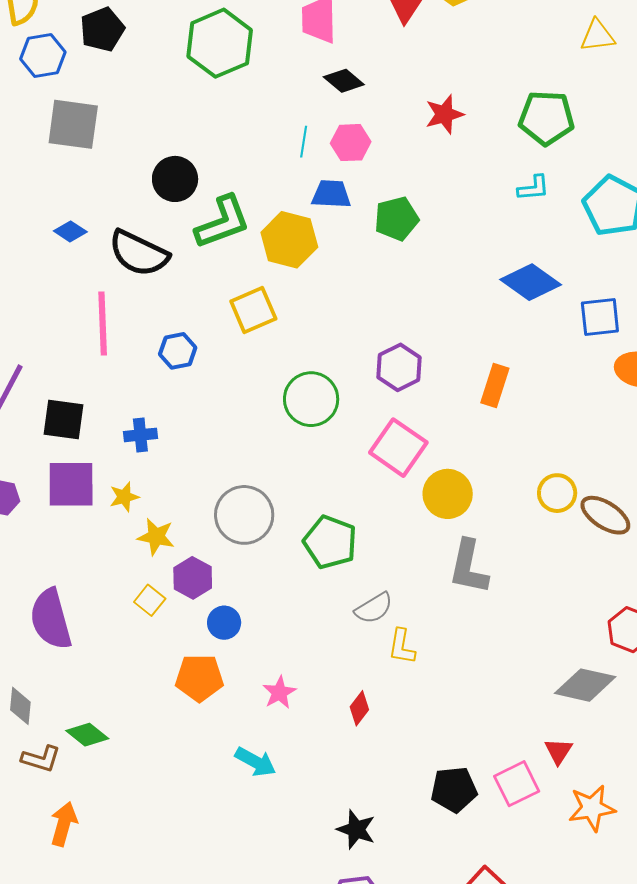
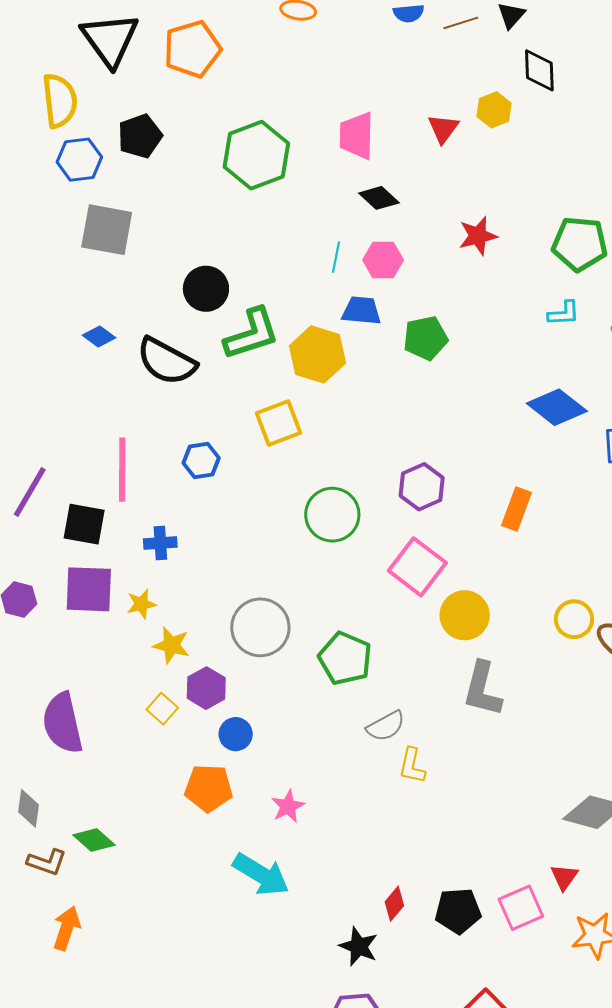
pink line: (103, 323) -> (122, 470), moved
red diamond: (359, 708) -> (394, 904), moved
cyan arrow: (256, 762) -> (261, 874), size x1.4

